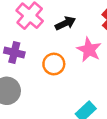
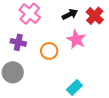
black arrow: (65, 23) -> (70, 14), moved

